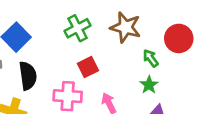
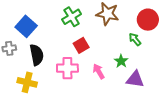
green arrow: (151, 58) -> (135, 39), moved
green star: (149, 85) -> (121, 61), moved

